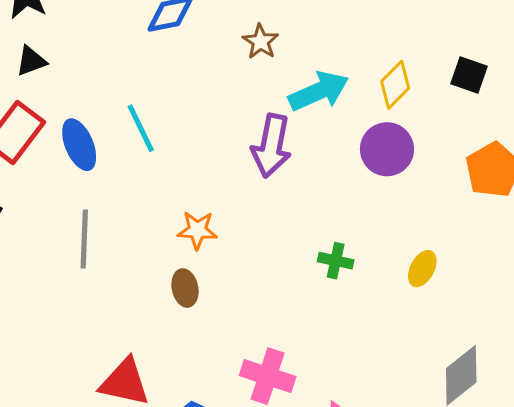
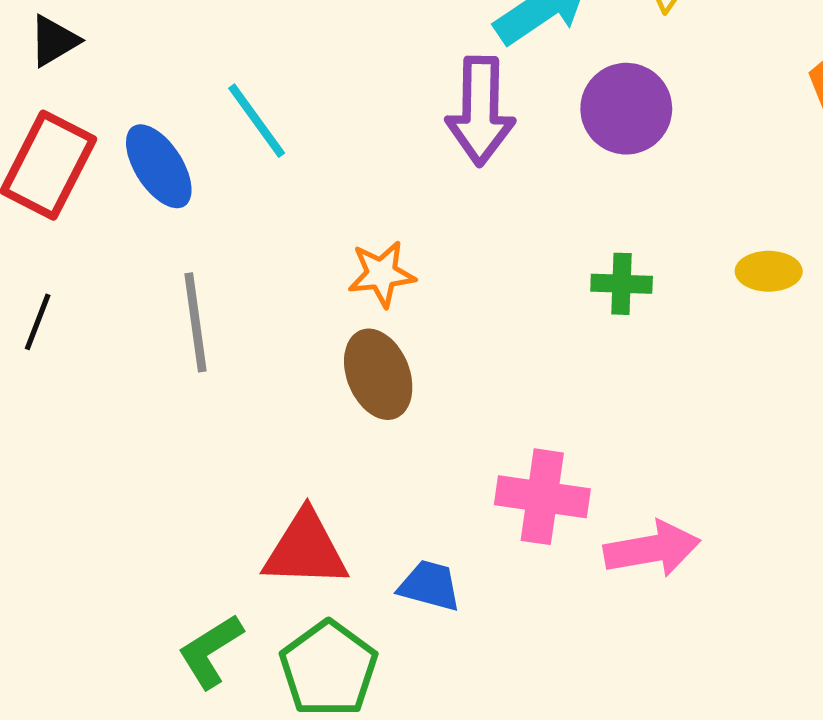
purple circle: (387, 149) -> (626, 109), moved
yellow ellipse: (422, 269) -> (769, 271), turned 72
brown ellipse: (185, 288) -> (378, 374), size x1.4

